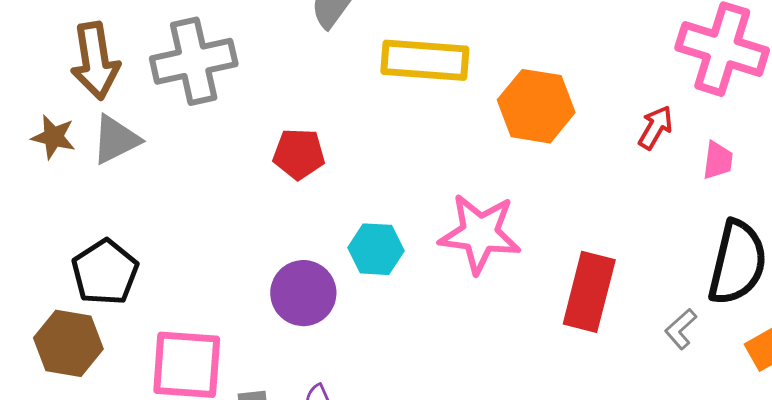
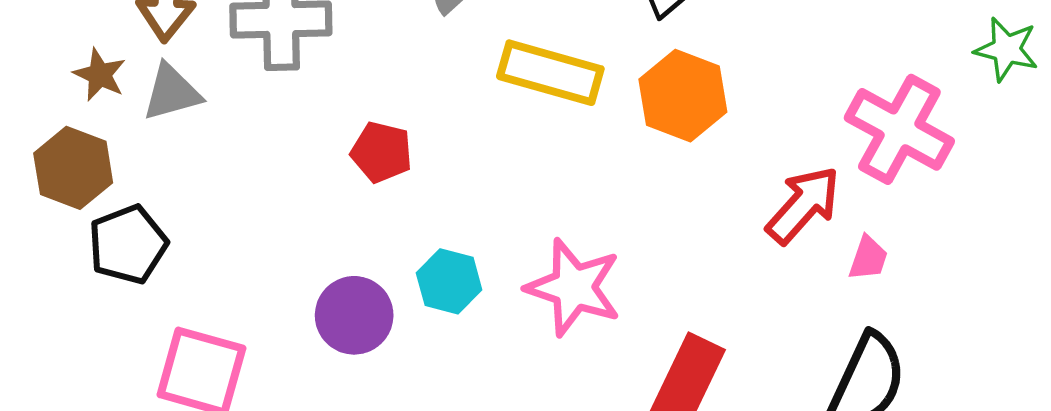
orange hexagon: (536, 106) -> (683, 96), moved
red arrow: (655, 127) -> (803, 205), size x1.6
brown hexagon: (68, 343) -> (73, 168), moved

